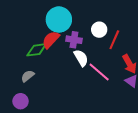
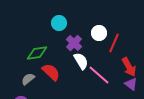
cyan circle: (59, 20) -> (59, 23), size x0.6
red semicircle: (51, 40) -> (51, 72), moved, turned 90
purple cross: (74, 40) -> (74, 43), turned 35

